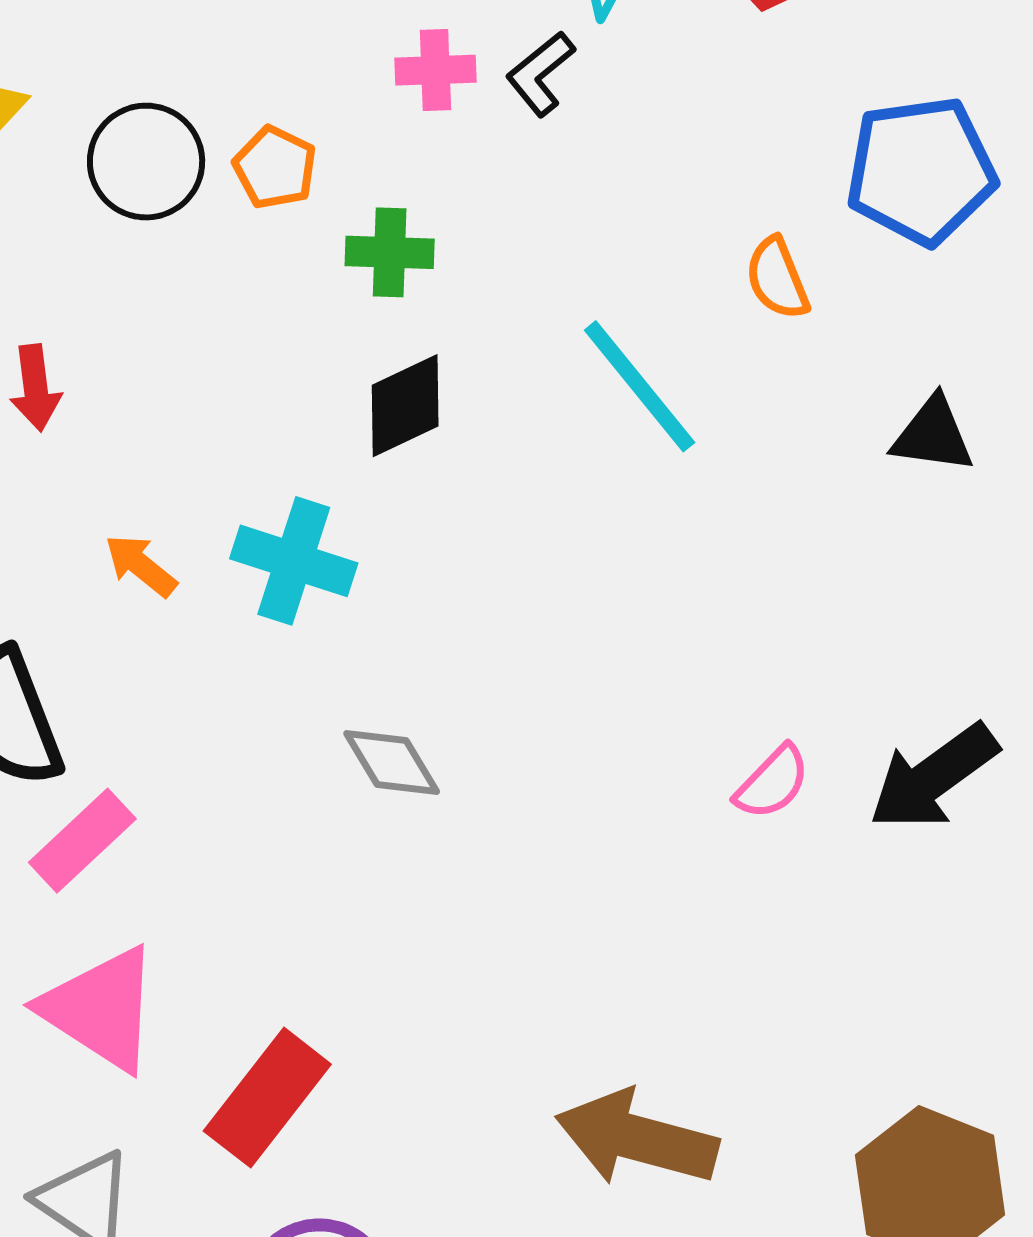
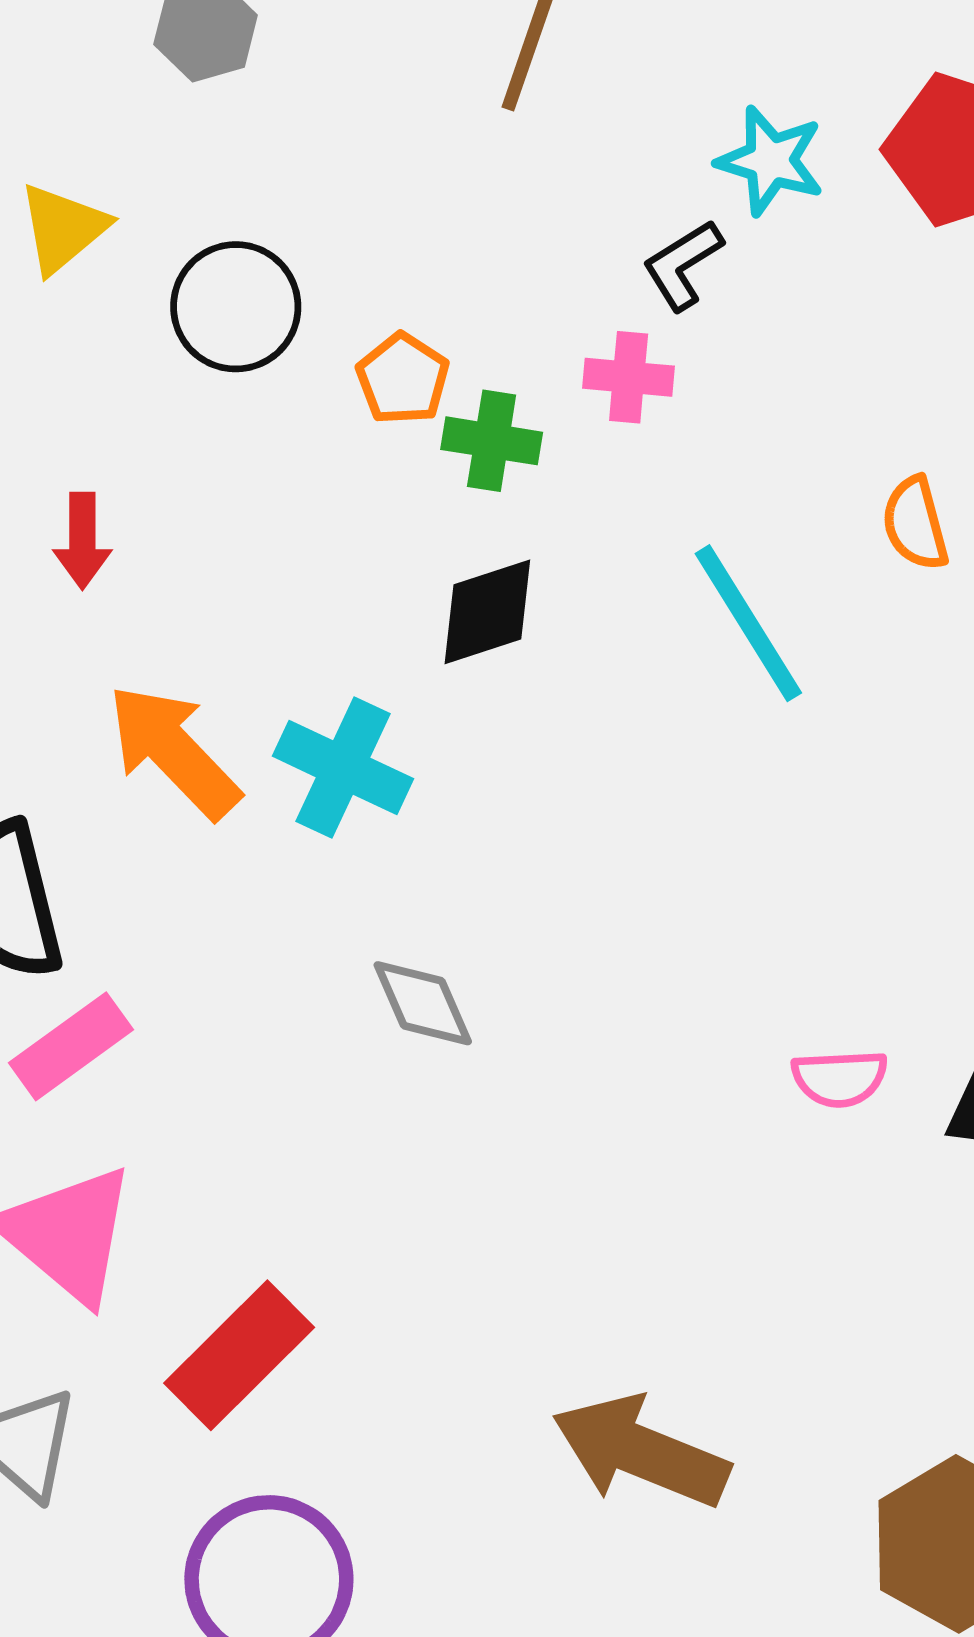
pink cross: (435, 70) -> (629, 377), moved
orange pentagon: (275, 168) -> (403, 379), moved
orange arrow: (141, 565) -> (174, 751), size x1.8
pink semicircle: (772, 782) -> (840, 1078), turned 36

